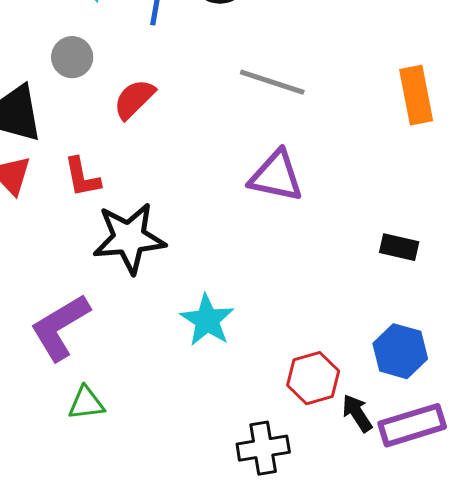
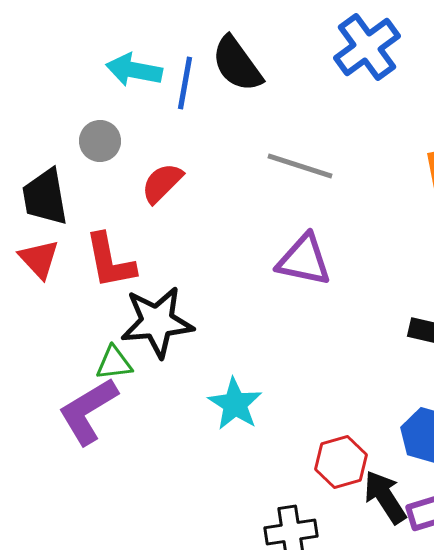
red L-shape: (82, 177) -> (110, 261), size x1.4
green triangle: (86, 403) -> (114, 363), moved
black arrow: (357, 413) -> (385, 497), size x1.4

